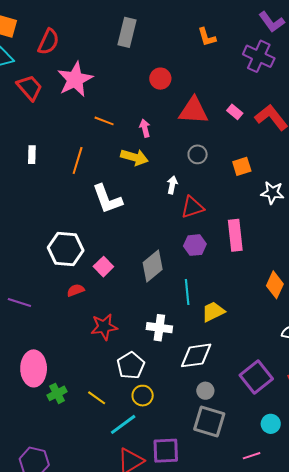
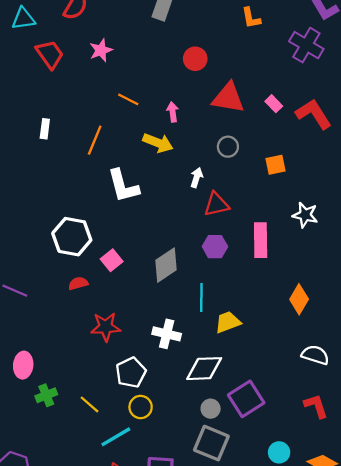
pink star: (75, 79) -> (101, 50), size x0.6
white star: (272, 193) -> (305, 215), moved
pink ellipse: (34, 368) -> (23, 365), size x0.7
purple square: (256, 377) -> (246, 399), moved

